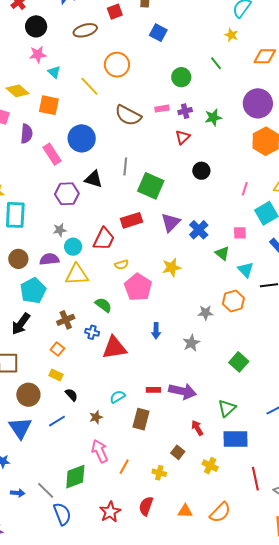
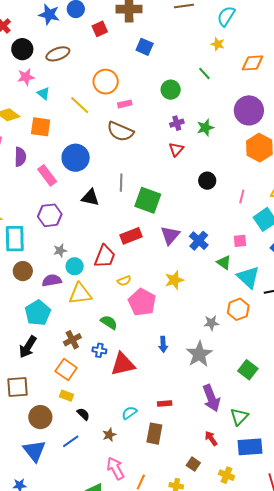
brown ellipse: (85, 30) -> (58, 54), moved
pink rectangle: (162, 109) -> (125, 104), moved
black circle: (201, 171) -> (207, 181), moved
purple hexagon: (67, 194) -> (50, 215), moved
brown circle: (18, 259) -> (23, 271), moved
cyan triangle: (246, 270) -> (248, 277), size x1.4
gray star: (191, 343) -> (199, 354), size x1.5
orange square: (57, 349) -> (66, 369), size x1.5
purple arrow: (182, 391) -> (211, 398), moved, turned 60

